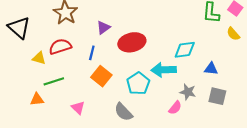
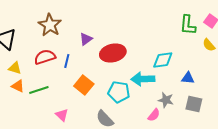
blue line: (92, 53) -> (67, 61), moved
yellow triangle: (39, 58) -> (15, 68), moved
cyan pentagon: (138, 84) -> (119, 92), turned -30
orange triangle: (37, 99) -> (18, 86), moved, turned 32

